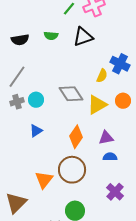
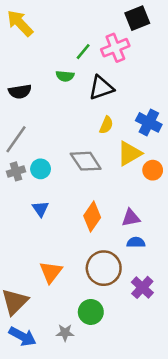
green semicircle: (51, 36) -> (65, 76), moved
yellow semicircle: (102, 76) -> (106, 125), moved
yellow triangle: (97, 105) -> (129, 153), moved
blue triangle: (36, 131) -> (41, 209), turned -32
brown circle: (72, 170) -> (104, 268), moved

